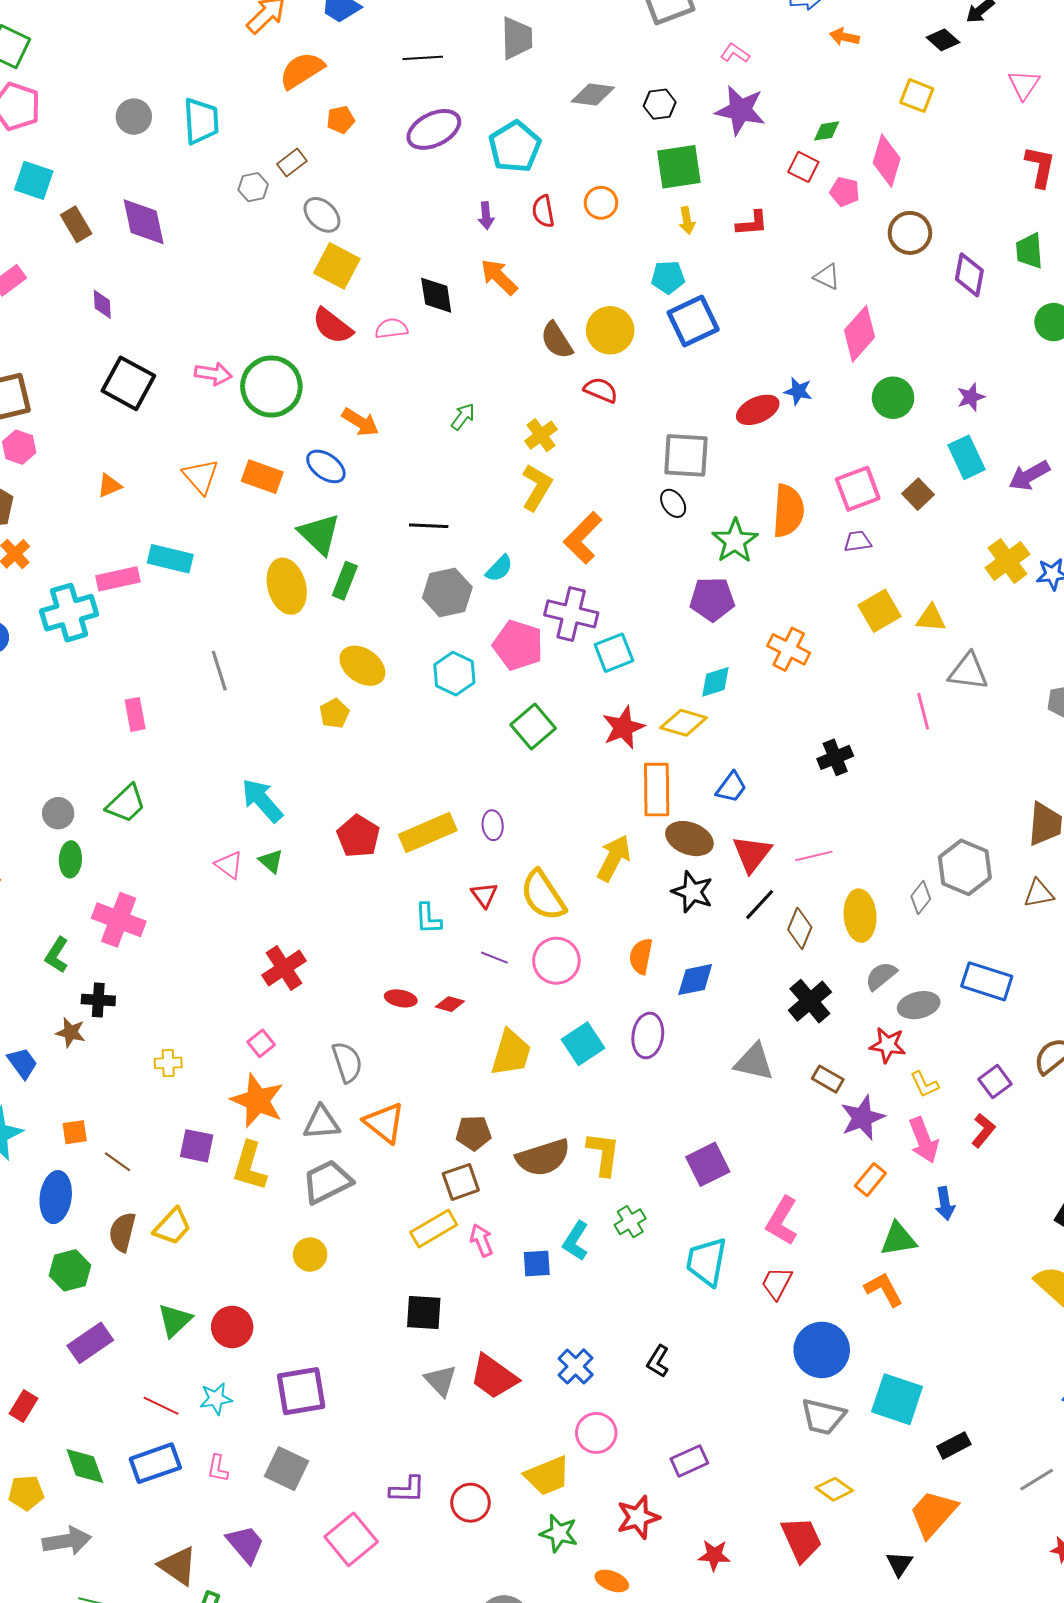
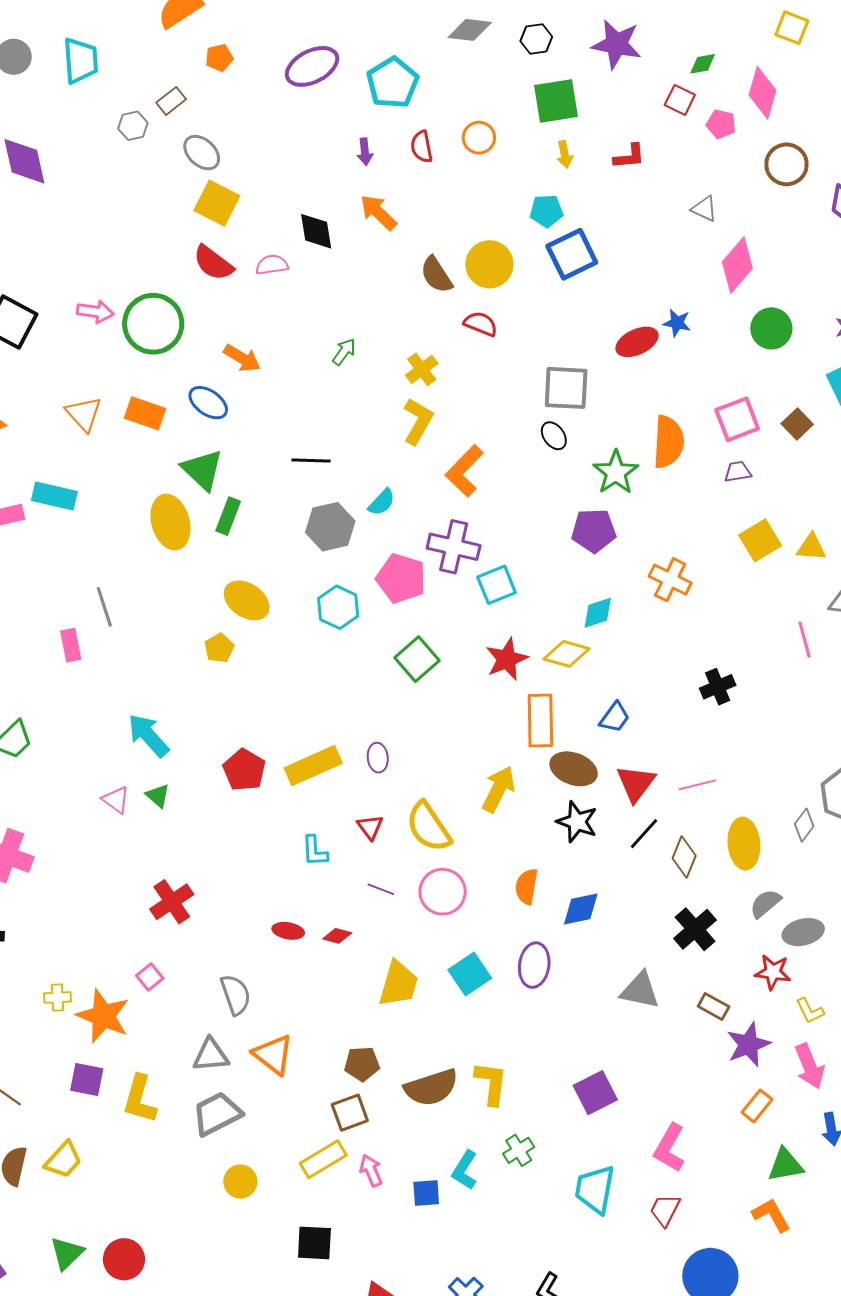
pink rectangle: (135, 714) -> (71, 645), moved
orange star: (257, 1101) -> (103, 1016), moved
yellow circle: (310, 1255) -> (240, 1182), moved

